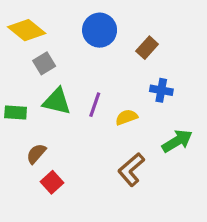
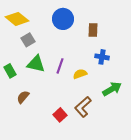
brown rectangle: (147, 48) -> (93, 30), turned -40
green rectangle: (16, 112) -> (10, 71), turned 56
red square: (52, 182) -> (60, 115), moved

